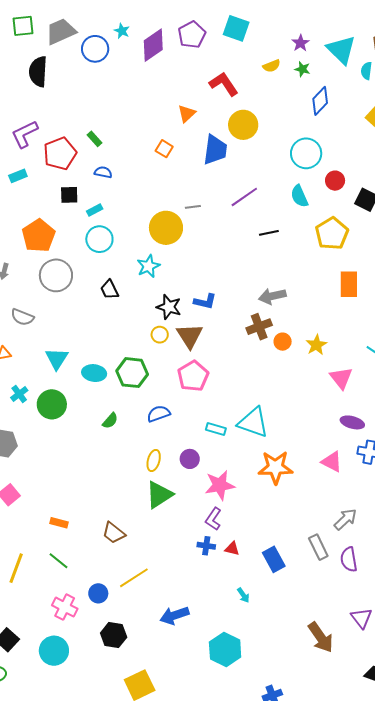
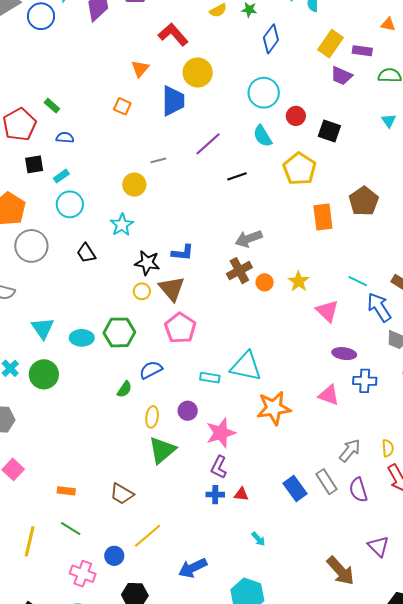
yellow circle: (166, 228) -> (134, 185), size x0.7
green semicircle: (110, 421) -> (124, 389), moved
blue rectangle: (274, 559) -> (295, 488), moved

